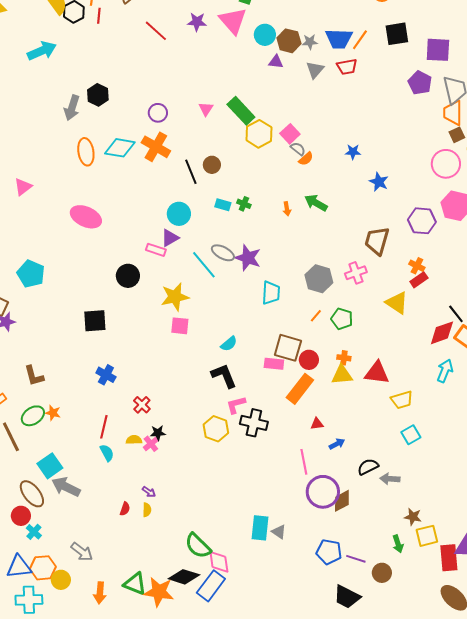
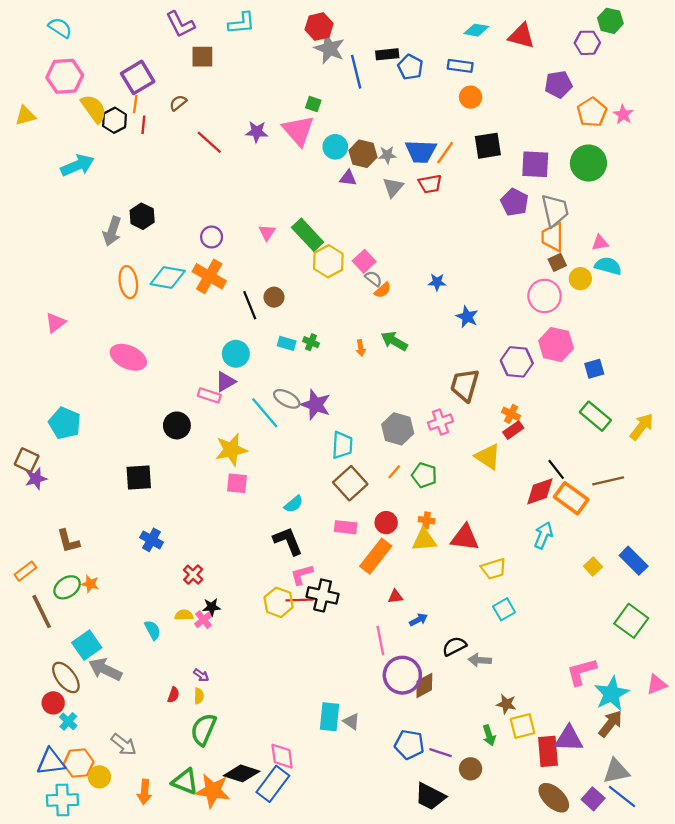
brown square: (288, 348) -> (350, 483), moved, turned 32
red line: (104, 427) -> (299, 600), moved, turned 75
green semicircle: (198, 546) -> (203, 729), moved, turned 68

